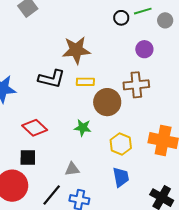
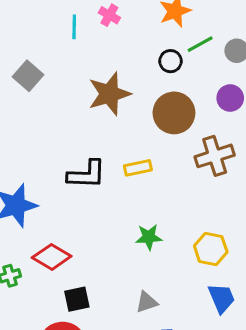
purple circle: (144, 49) -> (230, 98), moved
brown star: (76, 50) -> (109, 94), moved
brown circle: (107, 102) -> (174, 113), moved
red diamond: (35, 128) -> (52, 257), moved

